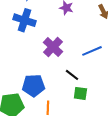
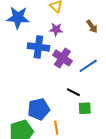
blue cross: (24, 20) -> (38, 47), moved
purple cross: (53, 47) -> (62, 58), moved

